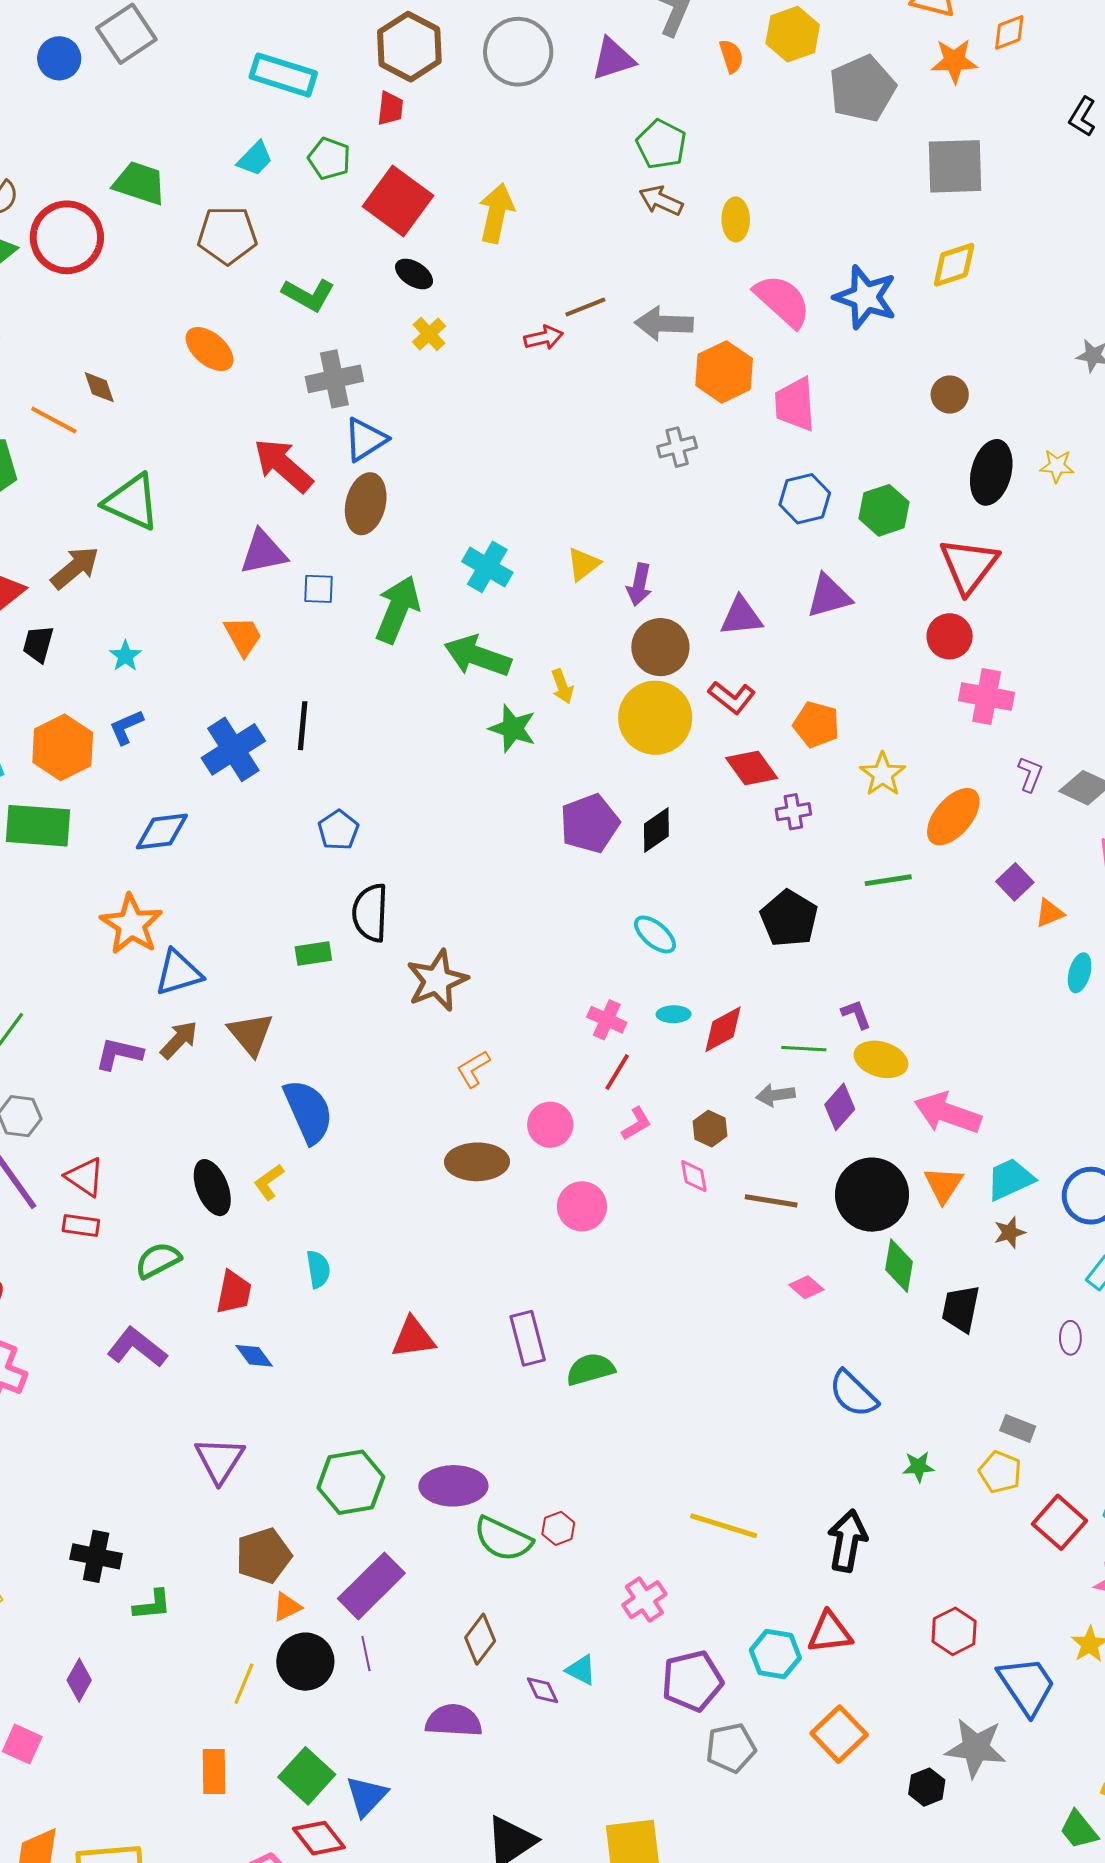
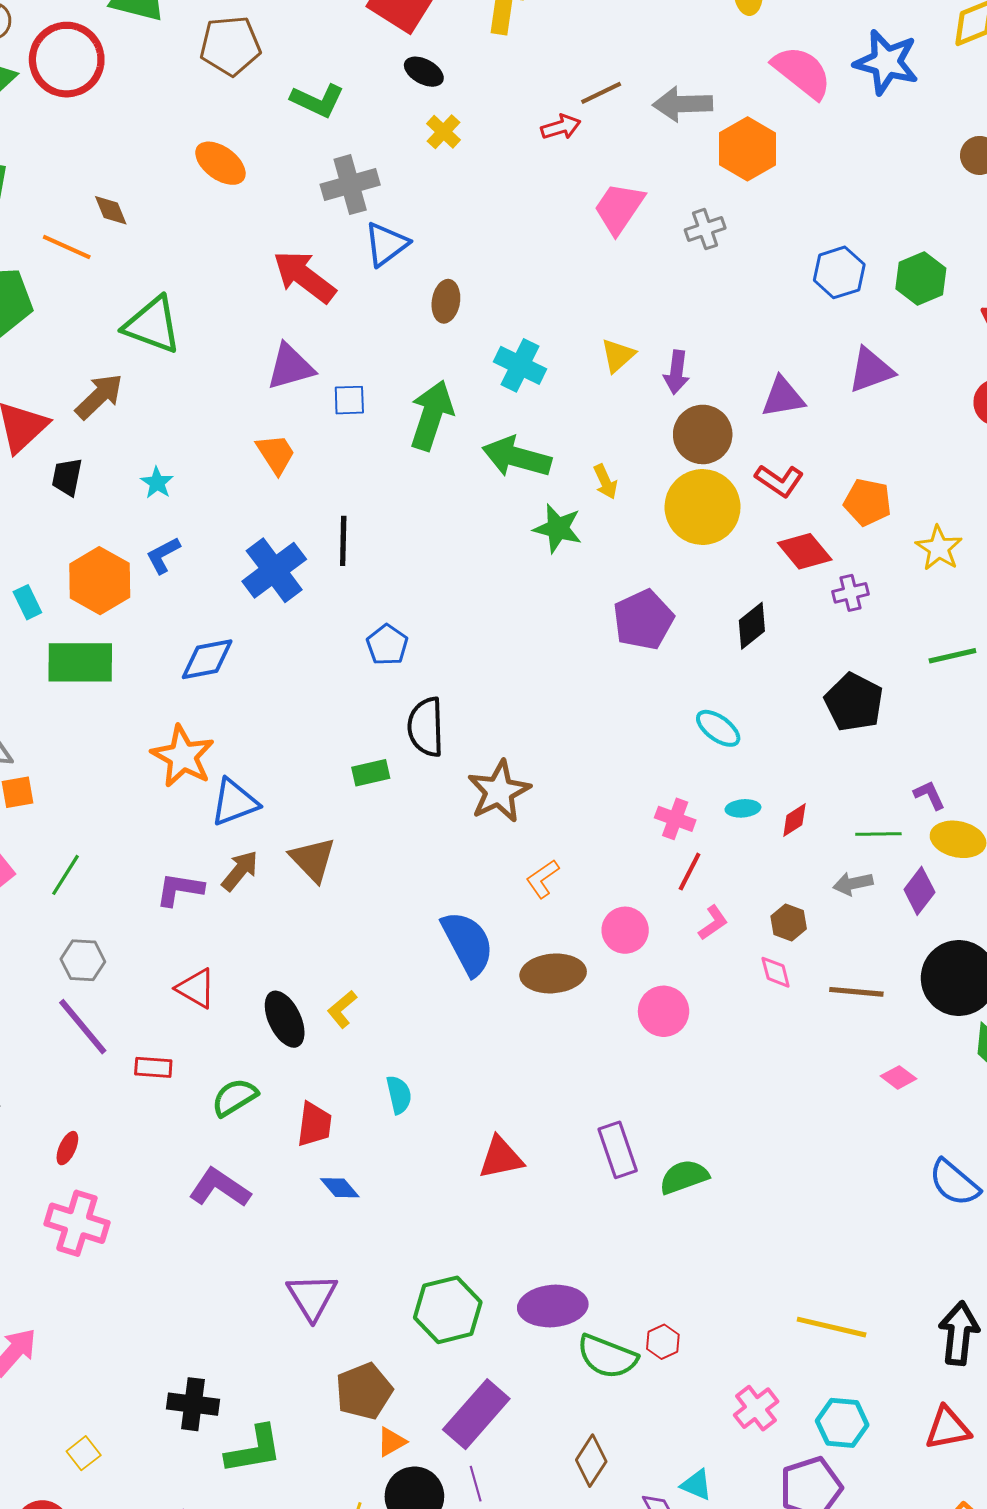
pink trapezoid: (795, 404) -> (619, 208), moved, turned 42
brown ellipse: (366, 504) -> (446, 301), moved, size x0.7
black diamond: (656, 830) -> (752, 626), moved
red diamond: (723, 1029) -> (794, 820), size x0.7
blue semicircle: (308, 1111) -> (468, 943), moved
red triangle: (85, 1177) -> (196, 988), moved
green L-shape: (152, 1605) -> (254, 1450), size x1.5
cyan hexagon: (775, 1654) -> (842, 1423), moved

